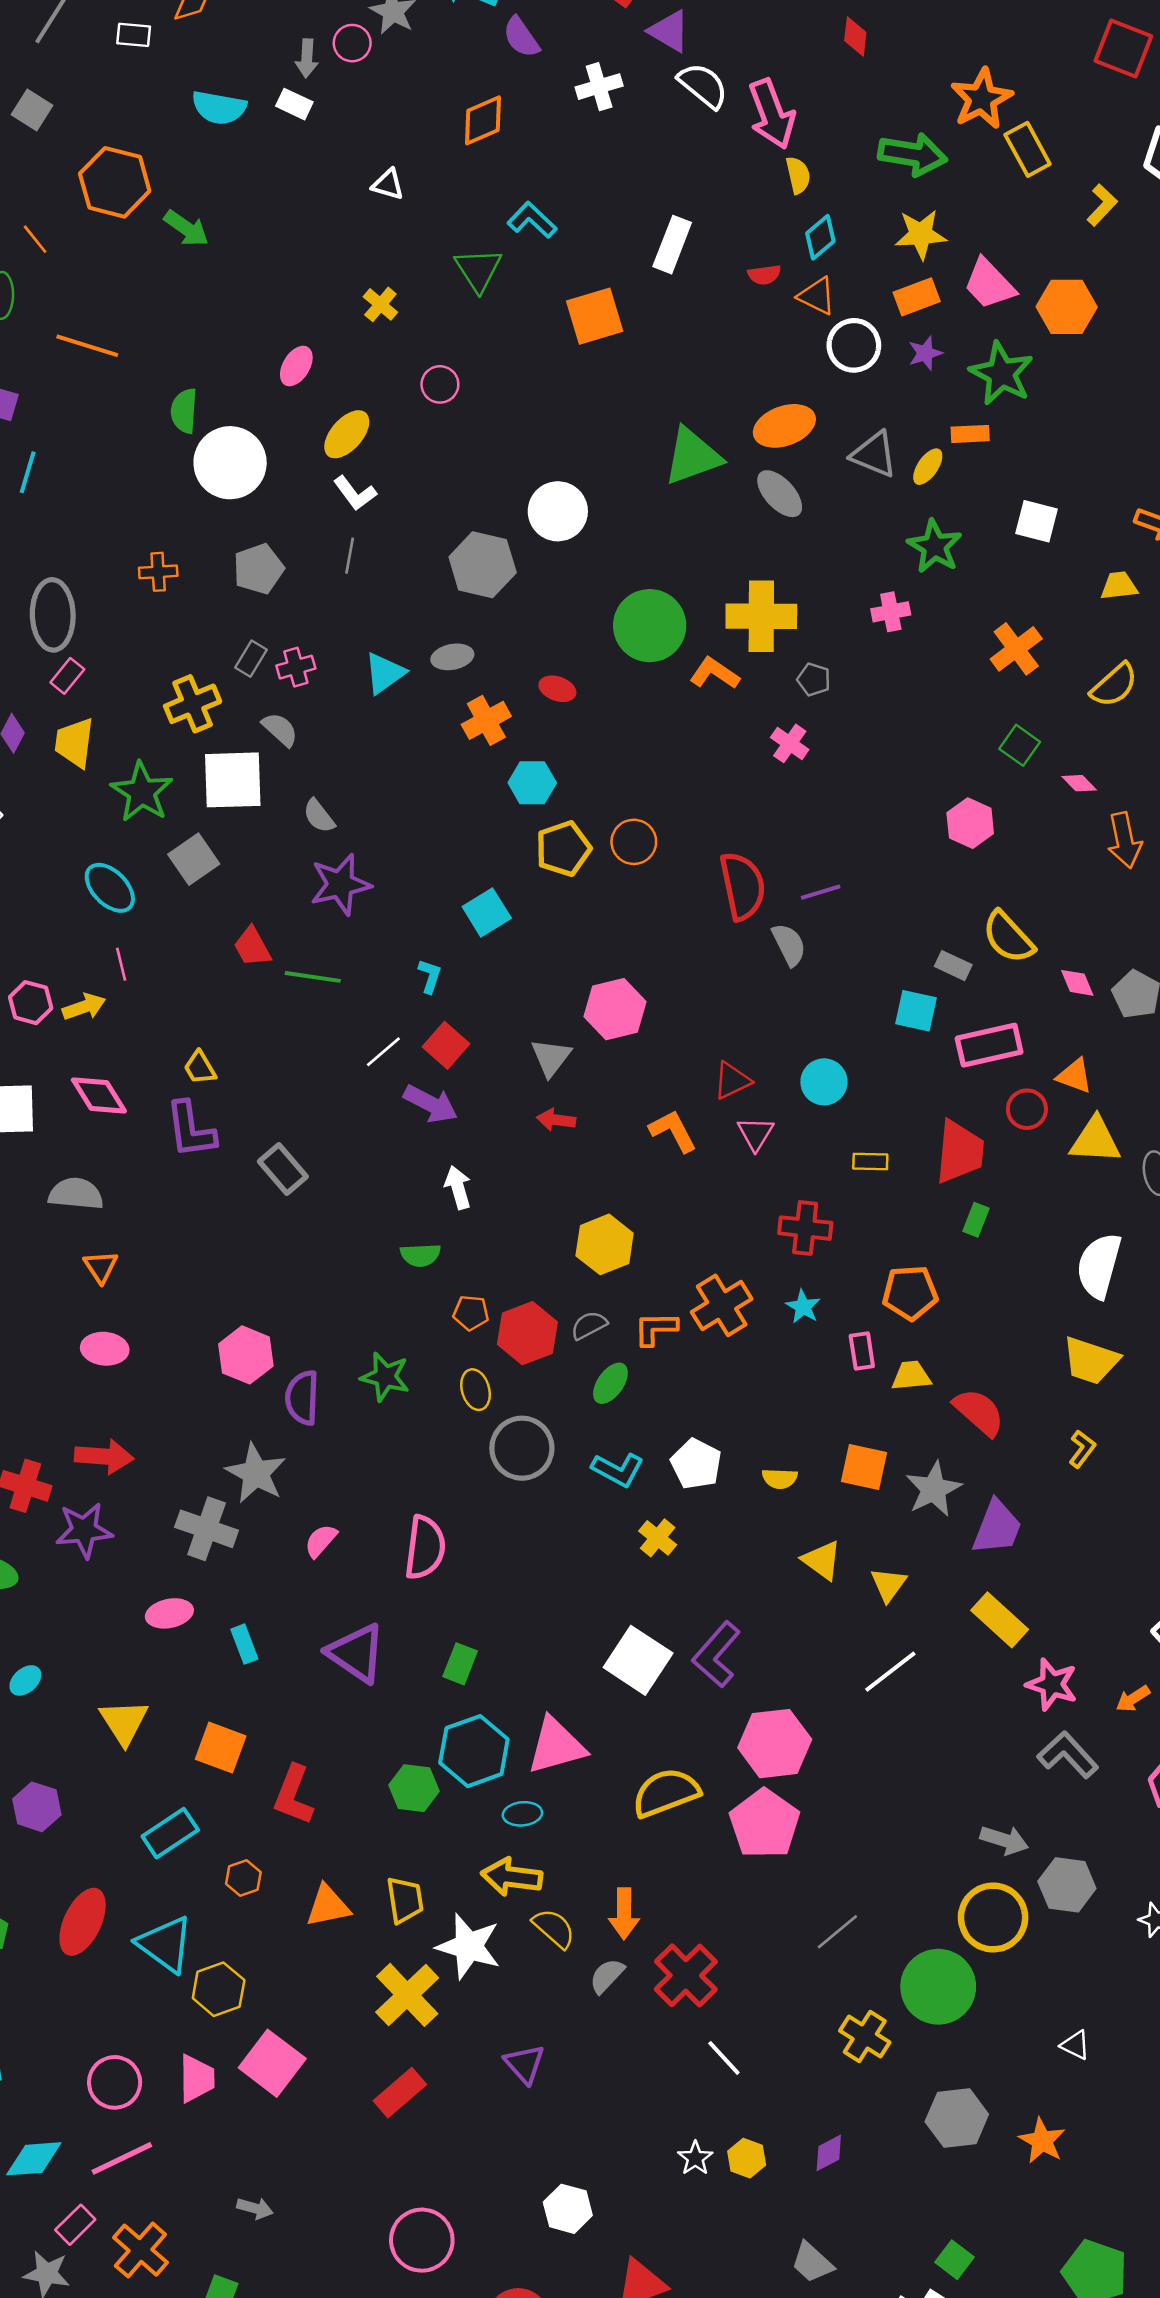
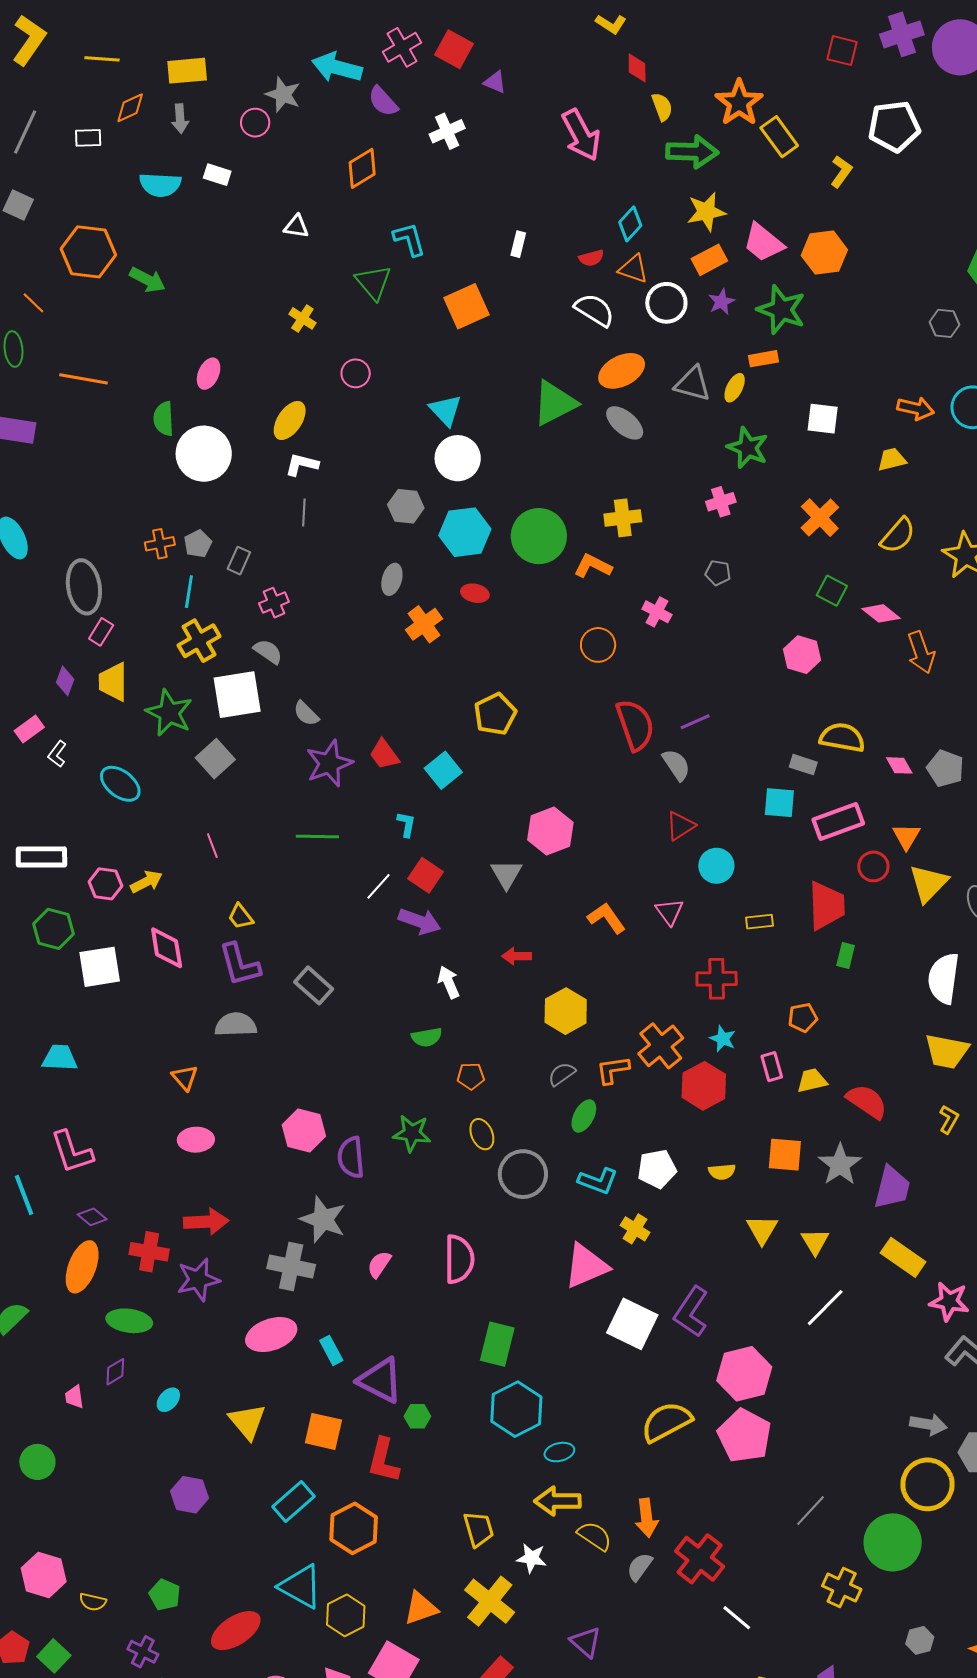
purple triangle: (669, 31) -> (495, 82), size x0.7
red square: (1123, 49) -> (842, 51), size x0.7
gray arrow: (307, 58) -> (180, 119), moved
white semicircle: (703, 85) -> (594, 310), moved
yellow semicircle: (798, 175) -> (662, 107), moved
cyan L-shape: (532, 220) -> (409, 239), turned 39
white rectangle: (672, 245) -> (518, 244), size x0.6
pink ellipse: (296, 366) -> (209, 374), moved
cyan line: (28, 472) -> (189, 592), moved
white L-shape: (355, 493) -> (302, 464), turned 148
gray hexagon: (483, 565) -> (406, 506), size x0.7
gray pentagon: (258, 569) -> (198, 544), moved, size x0.7
yellow cross: (761, 616) -> (623, 518), size x0.7
gray ellipse: (452, 657) -> (392, 579), turned -56
gray rectangle: (251, 659) -> (239, 561), moved
cyan triangle: (385, 673) -> (446, 410), moved, turned -30
gray pentagon: (814, 679) -> (718, 573), moved
cyan hexagon: (532, 783) -> (465, 532), moved, size x1.4
pink diamond: (1079, 783) -> (881, 613), size x1.4
orange circle: (634, 842) -> (598, 645), moved
cyan ellipse: (110, 888) -> (120, 784), moved
yellow semicircle: (1008, 937) -> (842, 738), turned 150
red trapezoid: (252, 947) -> (384, 754), moved
pink line: (121, 964) -> (212, 846), moved
orange triangle: (1075, 1076) -> (906, 836), turned 48
red triangle: (732, 1081) -> (680, 826), moved
pink diamond: (99, 1096) -> (167, 948), turned 30
red arrow: (556, 1120) -> (517, 956), moved
yellow triangle: (1095, 1140) -> (928, 883), turned -42
gray semicircle: (76, 1194) -> (236, 1025), moved
orange pentagon: (910, 1293) -> (803, 1018), size x0.7
red hexagon: (527, 1333) -> (704, 1086), moved
white pentagon: (696, 1464) -> (657, 1169), turned -30
yellow triangle: (822, 1560) -> (762, 1230), turned 32
pink ellipse: (169, 1613) -> (271, 1335), size x1.4
purple triangle: (356, 1653) -> (380, 1380), moved
green rectangle: (460, 1664) -> (497, 1344), size x1.4
pink triangle: (556, 1746) -> (586, 1266), moved
green hexagon: (414, 1788) -> (417, 1416), moved, size x0.7
orange hexagon: (243, 1878) -> (354, 1528), size x1.8
orange triangle: (328, 1906) -> (421, 1608), moved
red ellipse: (83, 1922) -> (236, 1631), moved, turned 39
white star: (469, 1946) -> (532, 1558), size x0.6
gray hexagon: (957, 2118) -> (920, 1640), size x0.6

